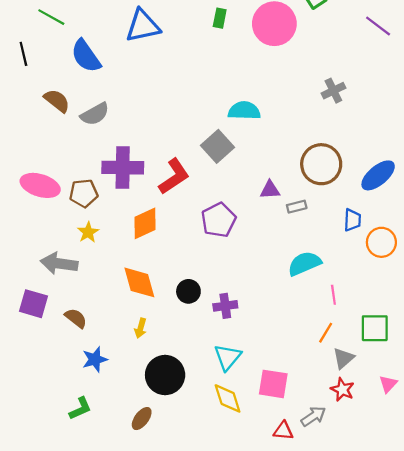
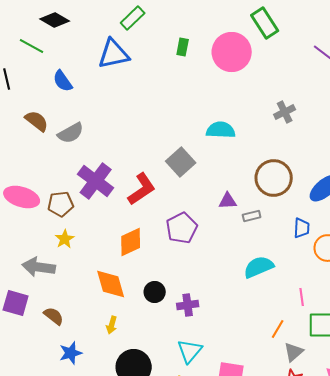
blue semicircle: (86, 56) -> (63, 81), size x0.7
cyan semicircle: (244, 111) -> (221, 130), moved
purple cross: (123, 168) -> (96, 181), turned 36
orange diamond: (145, 223) -> (131, 242), moved
pink line: (333, 295) -> (302, 297), moved

